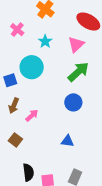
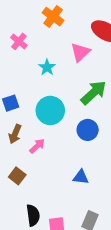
cyan star: (45, 41) -> (47, 67), moved
pink triangle: (76, 44) -> (80, 52), moved
cyan circle: (32, 67) -> (50, 110), moved

